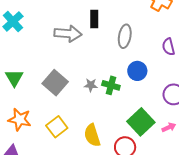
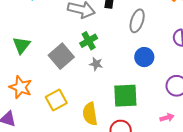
green cross: (111, 85) -> (89, 41), moved, turned 36
green square: (141, 122) -> (125, 96), moved, turned 32

